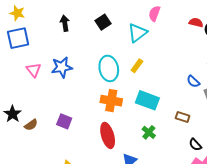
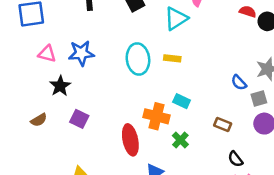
yellow rectangle: (137, 66) -> (172, 58), turned 56
pink triangle: (34, 70) -> (47, 54), turned -42
cyan rectangle: (147, 100) -> (182, 101), size x0.6
orange cross: (111, 101) -> (156, 116), moved
black star: (13, 114) -> (60, 86), moved

